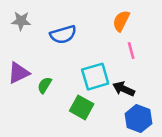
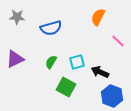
pink line: (131, 51) -> (118, 41), moved, turned -32
cyan square: (95, 77) -> (77, 62), size x0.7
green semicircle: (45, 85) -> (51, 62), moved

